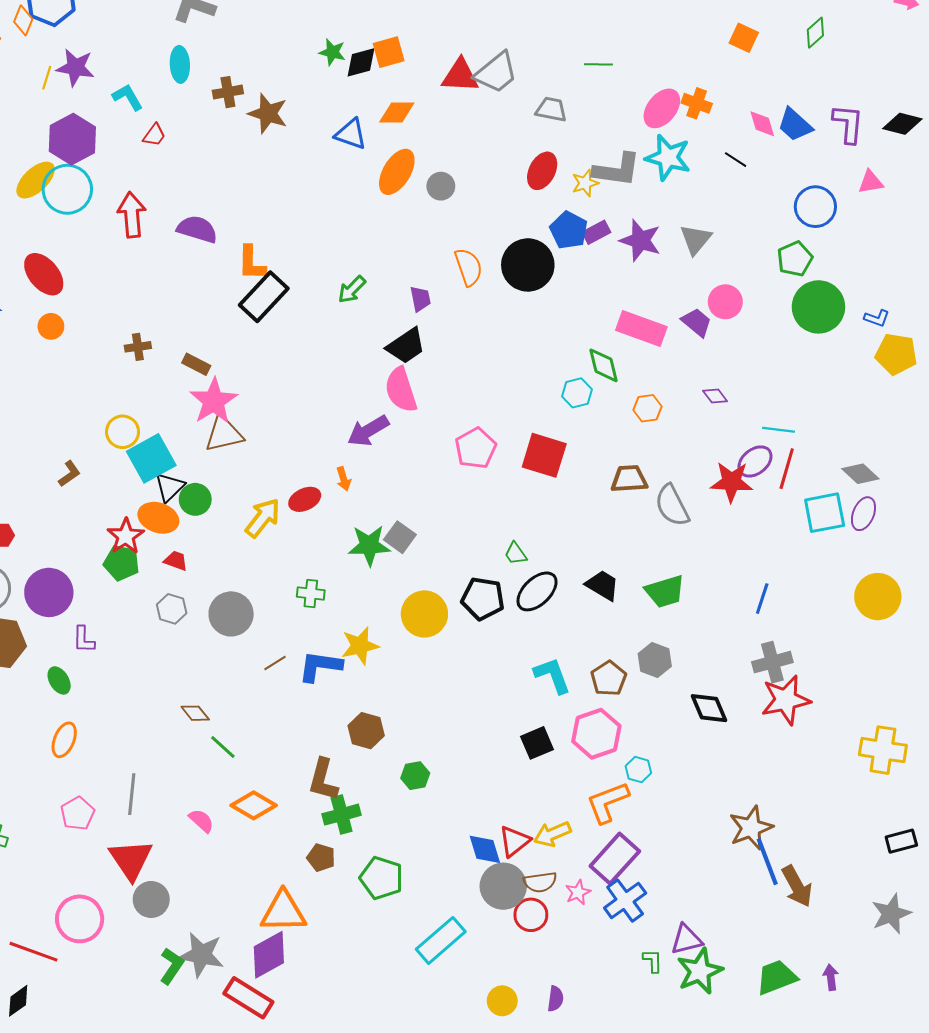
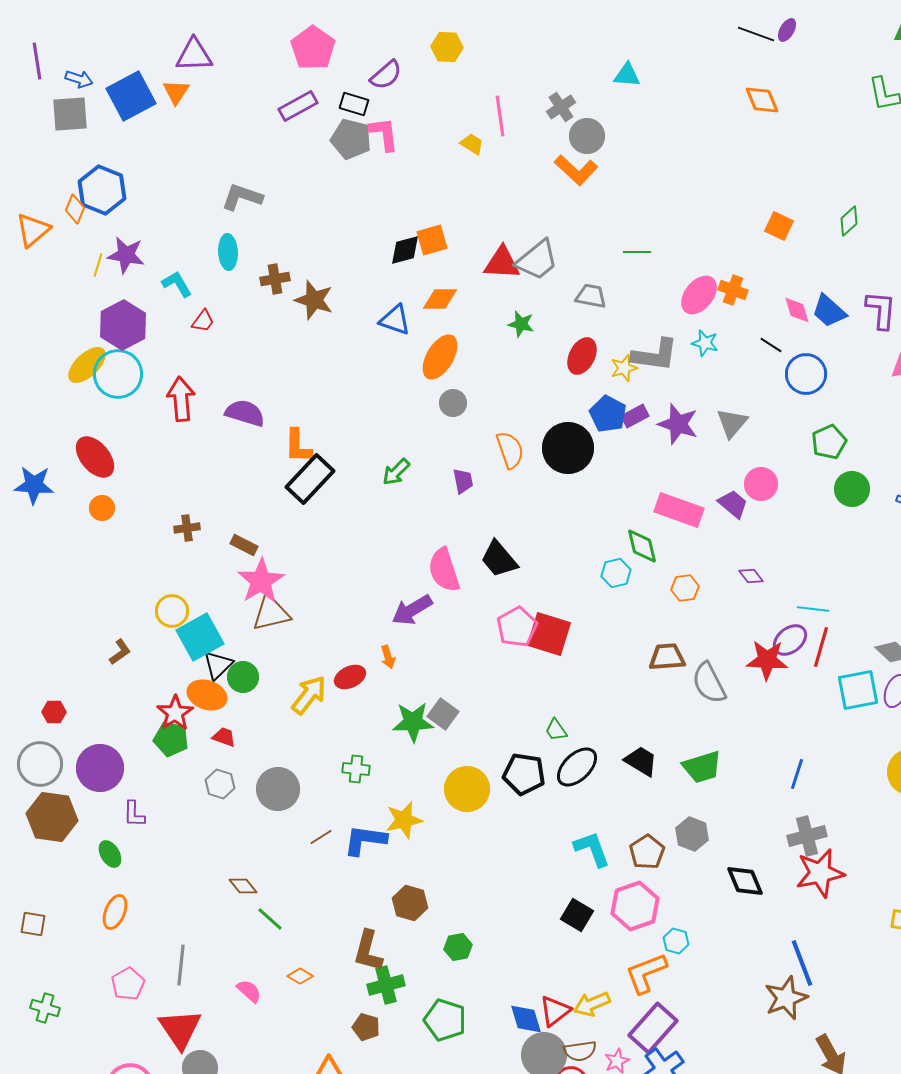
green star: (332, 52) -> (521, 324), moved
cyan star: (668, 158) -> (705, 343), size x0.6
gray circle: (441, 186) -> (453, 403), moved
blue circle: (815, 207) -> (806, 374), moved
green circle: (818, 307) -> (852, 489), size x0.7
black trapezoid: (406, 346) -> (499, 559), moved, turned 84
red square: (544, 455) -> (549, 634), moved
black square: (537, 743) -> (577, 915), turned -36
orange diamond: (254, 805) -> (300, 976), size x0.6
blue line: (767, 862) -> (802, 963), moved
green pentagon: (381, 878) -> (445, 1020), moved

